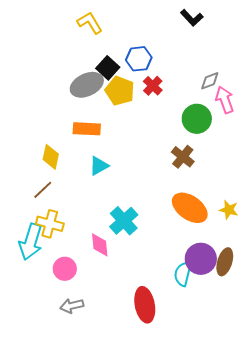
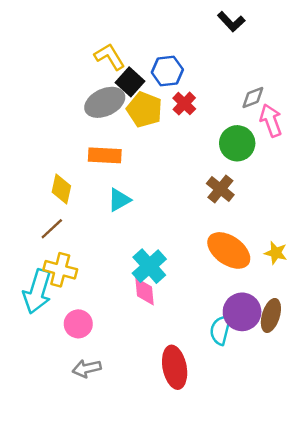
yellow L-shape: (90, 23) -> (110, 57), moved
pink diamond: (100, 245) -> (144, 291), moved

